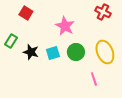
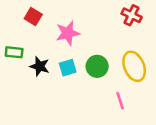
pink star: (65, 26) -> (68, 33), moved, turned 30
green rectangle: (11, 41) -> (14, 52), turned 64

